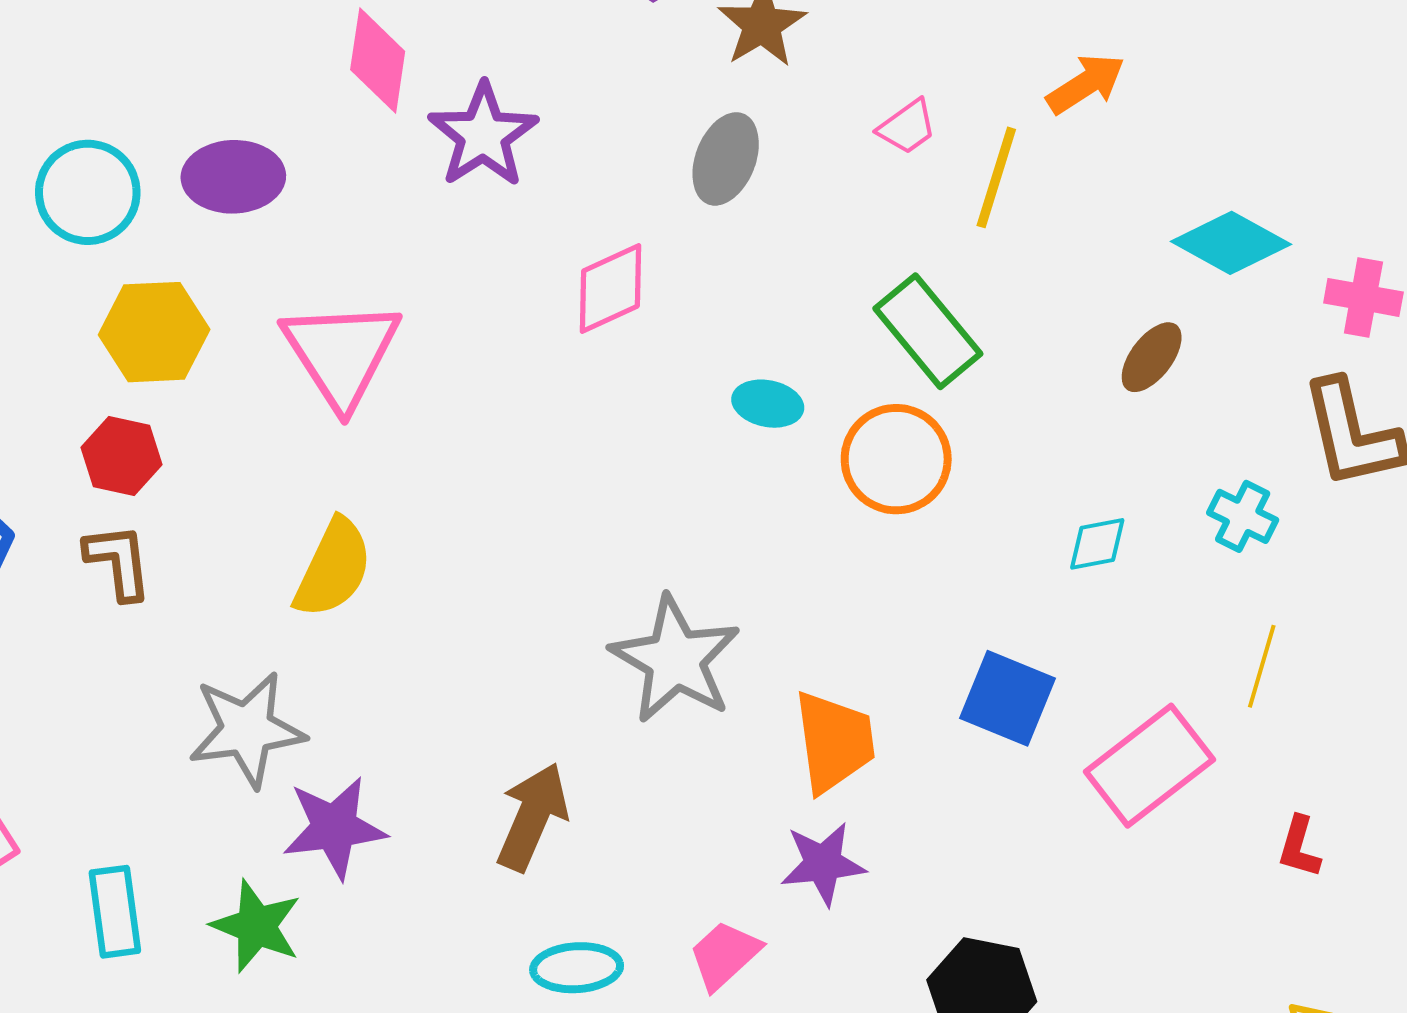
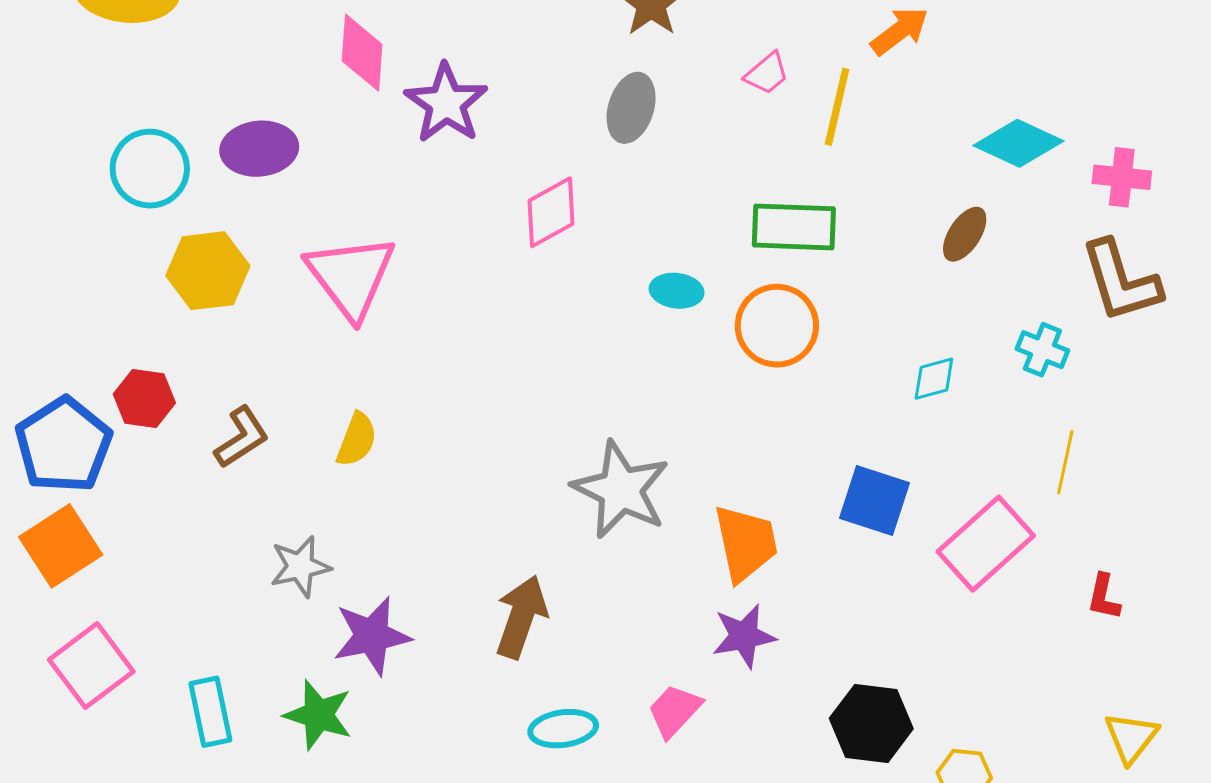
green rectangle: (928, 331) -> (794, 227), turned -44
red hexagon: (121, 456) -> (144, 398), moved
brown L-shape: (118, 562) -> (242, 437), moved, turned 68
yellow semicircle: (333, 568) -> (357, 440), size x0.7
gray star: (247, 729) -> (300, 567), size x0.7

